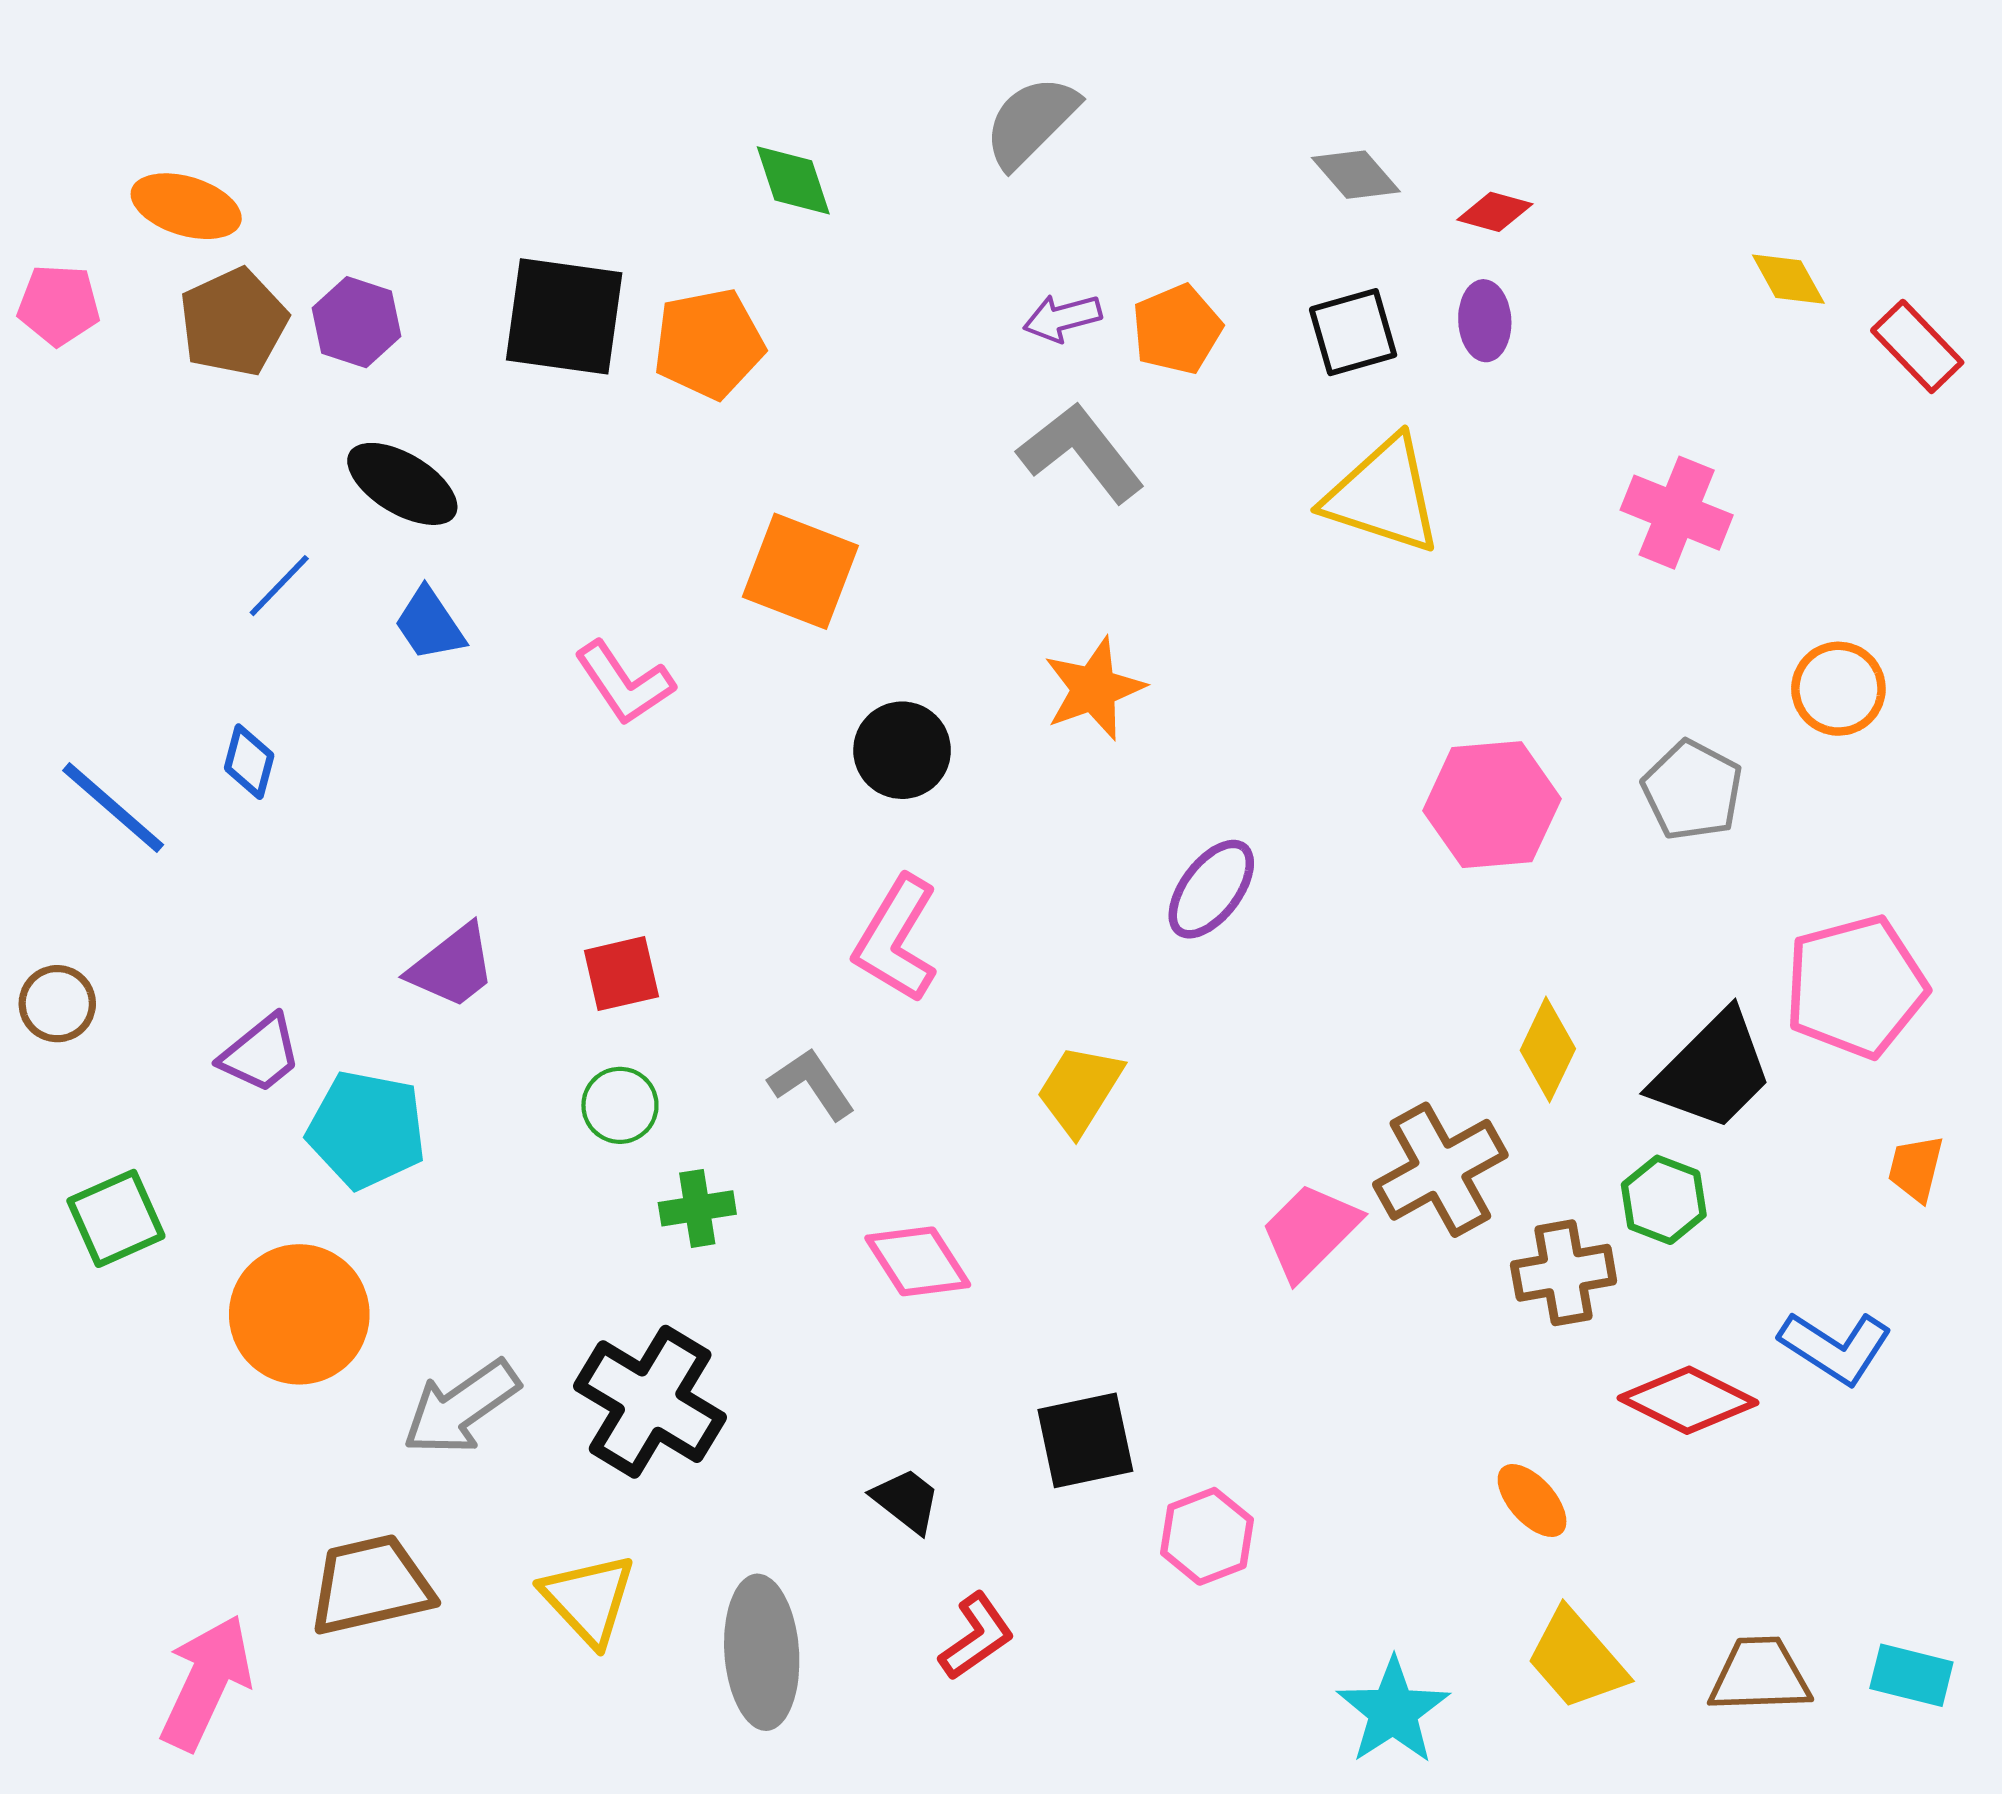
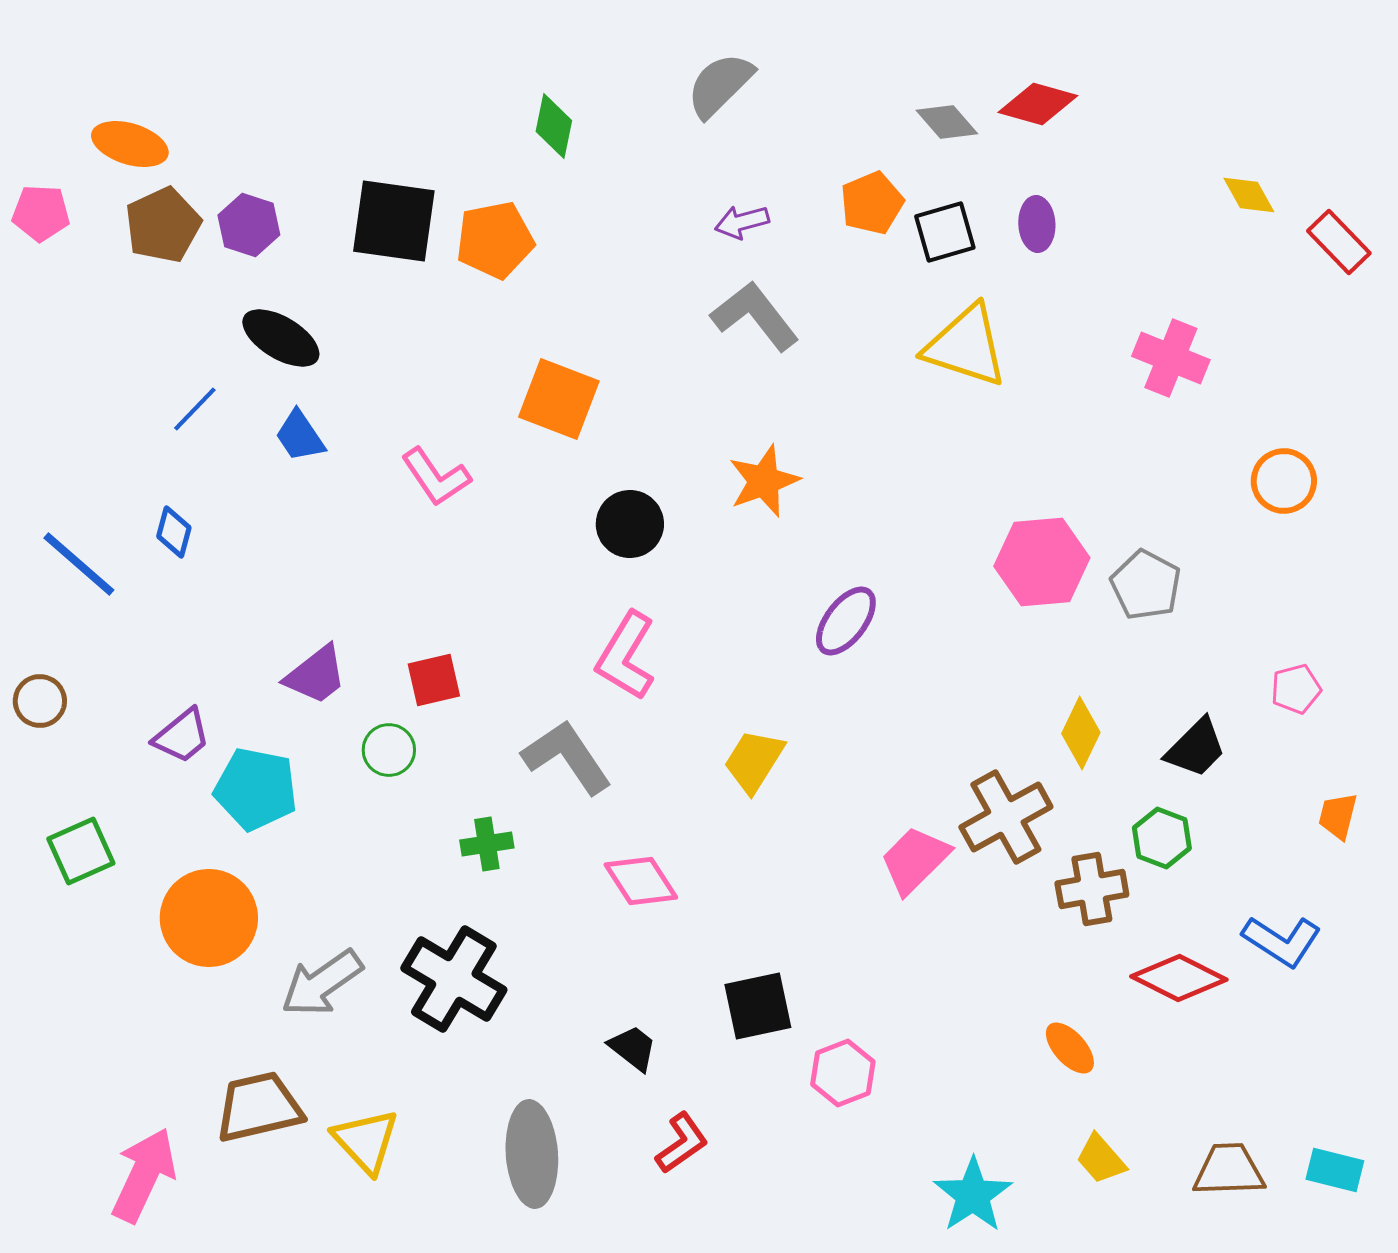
green diamond: (793, 180) -> (554, 126), turned 30
red diamond: (1495, 212) -> (1038, 104), moved, size x1.5
orange pentagon: (1177, 329) -> (872, 203), moved
gray pentagon: (1692, 790) -> (1146, 585), moved
pink pentagon: (1856, 986) -> (1296, 689), size x0.5
black trapezoid: (1712, 1071) -> (1196, 748), size x0.7
gray L-shape: (812, 1084) -> (567, 757), size x1.5
green circle: (620, 1105) -> (389, 750), moved
yellow triangle: (588, 1599) -> (366, 1141), moved
yellow trapezoid: (1576, 1659) -> (1101, 1159), size x0.7

